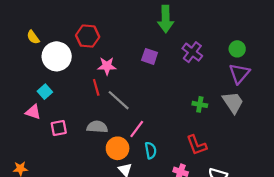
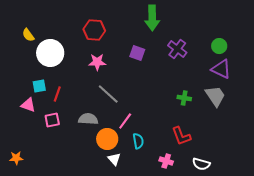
red hexagon: (88, 36) -> (94, 30), moved
purple triangle: (239, 73) -> (221, 69), turned -45
red line: (96, 87) -> (57, 94), moved, turned 35
cyan square: (45, 92) -> (39, 86), turned 32

